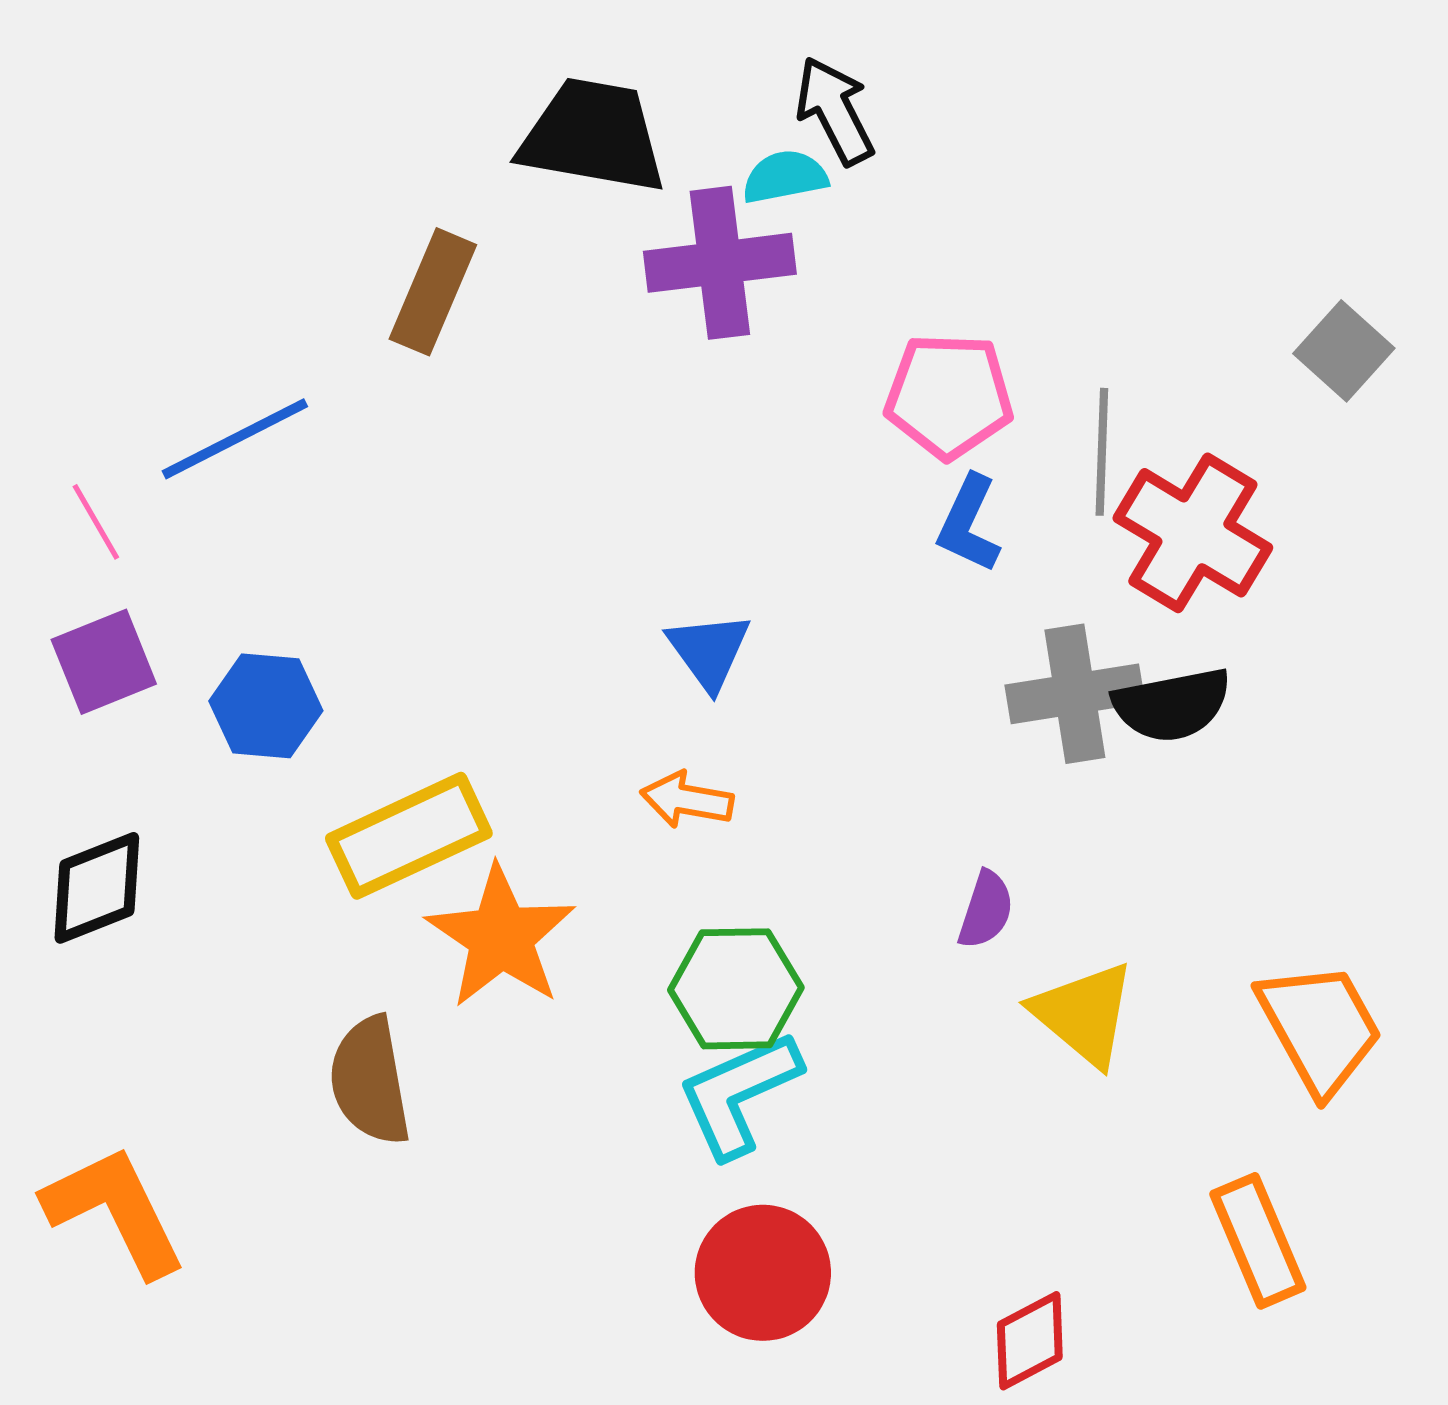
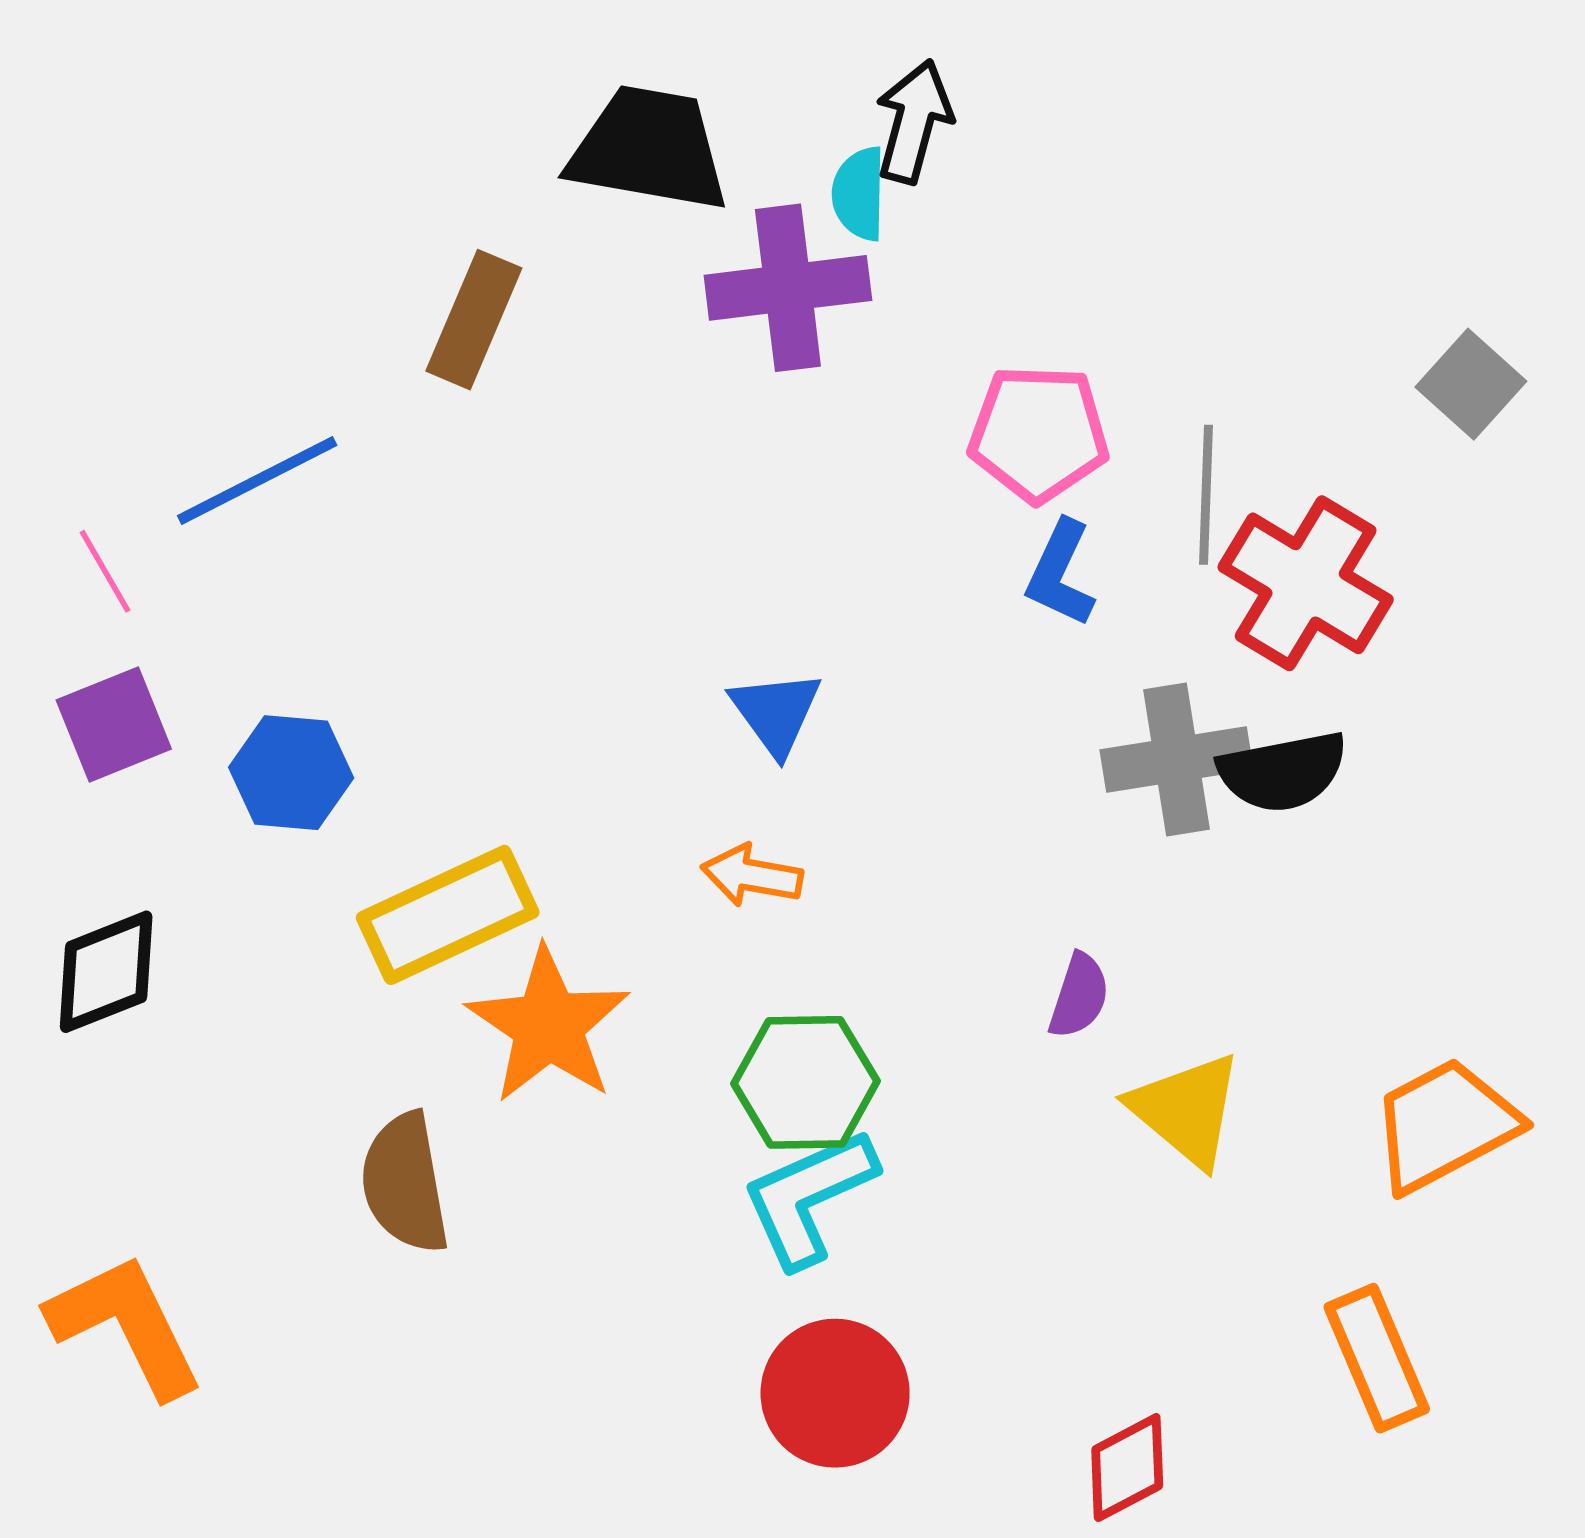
black arrow: (835, 111) -> (914, 121), turned 42
cyan semicircle: (785, 177) -> (859, 194), turned -78
orange trapezoid: (1320, 1028) -> (1445, 1125), turned -89

